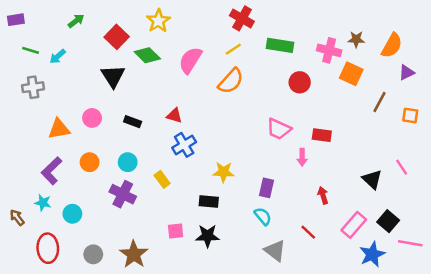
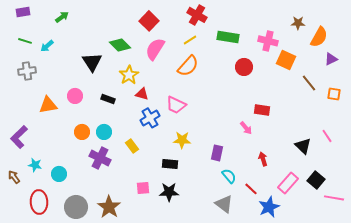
purple rectangle: (16, 20) -> (23, 12), moved
yellow star: (158, 21) -> (129, 75), moved
red square: (117, 37) -> (149, 21), moved
brown star: (356, 39) -> (298, 23), moved
brown line: (380, 102) -> (309, 83), turned -66
pink trapezoid: (279, 129) -> (176, 105), moved
pink arrow: (302, 157) -> (246, 128), turned -40
orange circle: (90, 162) -> (82, 132), moved
purple L-shape: (51, 171) -> (19, 137), moved
cyan semicircle: (263, 216) -> (229, 176), moved
gray circle: (93, 254) -> (76, 207), size x1.5
blue star: (372, 254) -> (269, 207), moved

